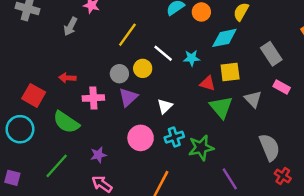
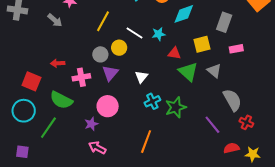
gray arrow: (70, 26) -> (55, 20), turned -70
gray rectangle: (271, 54) -> (224, 22), turned 60
yellow square: (230, 72) -> (202, 44), moved
pink rectangle: (282, 87) -> (236, 49), turned -32
gray triangle: (253, 99) -> (214, 71), moved
pink circle: (141, 138) -> (108, 106), moved
green line: (57, 166) -> (48, 128), moved
purple line: (230, 179) -> (212, 125), moved

